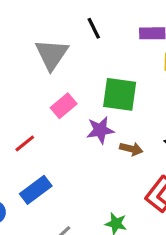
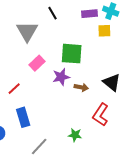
blue rectangle: (36, 190) -> (23, 117), turned -66

